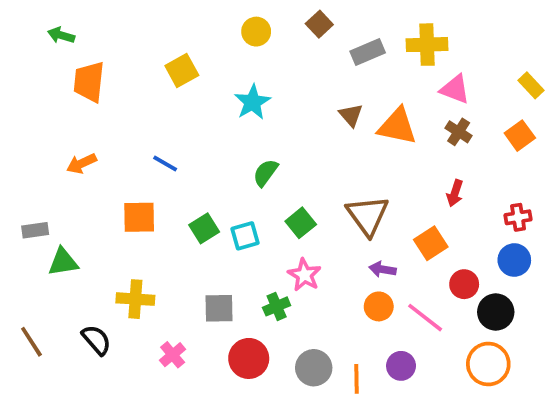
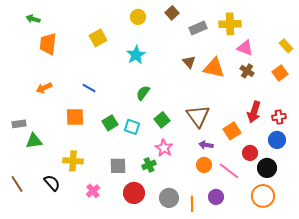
red arrow: (455, 193) -> (254, 112), moved, size x1.5
cyan square: (245, 236) -> (132, 127), turned 35

